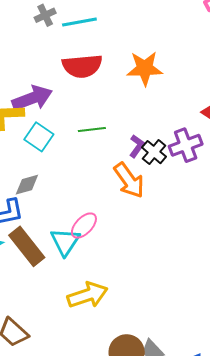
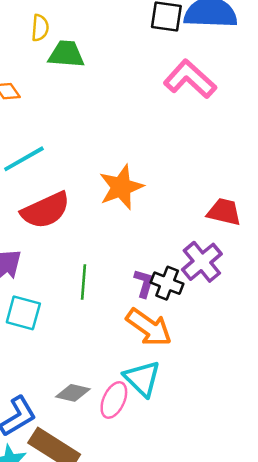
green line: (92, 130) -> (83, 282), turned -60
gray diamond: (27, 185) -> (73, 393), moved, turned 48
cyan triangle: (65, 242) -> (142, 378), moved

